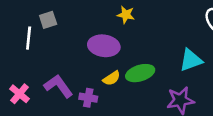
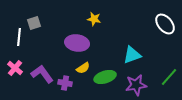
cyan triangle: (191, 60) -> (132, 55), moved
green ellipse: (140, 73) -> (105, 77), moved
pink cross: (19, 94) -> (15, 68), moved

